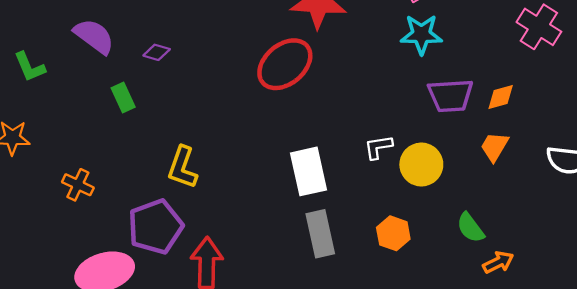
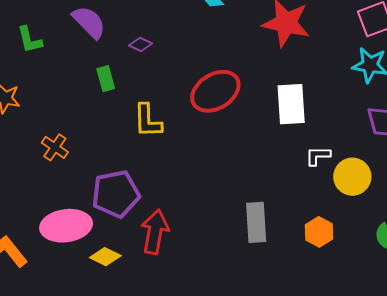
red ellipse: (285, 64) -> (215, 91), moved
yellow L-shape: (182, 167) -> (148, 121), moved, turned -30
white rectangle: (308, 171) -> (291, 104), moved

